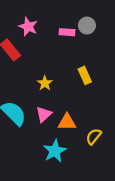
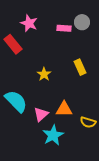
pink triangle: (44, 114) -> (41, 114), moved
yellow semicircle: (94, 136) -> (88, 122), turned -112

